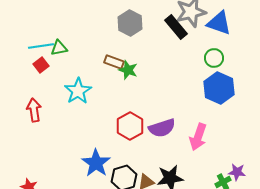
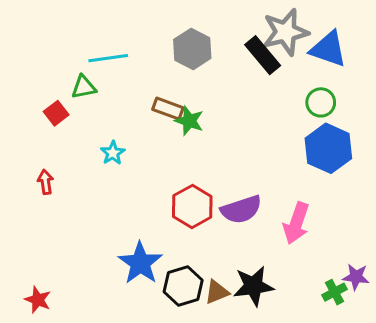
cyan line: (41, 46) -> (108, 58), moved
cyan star: (78, 91) -> (113, 153), size x0.6
red arrow: (34, 110) -> (45, 182), size x0.7

